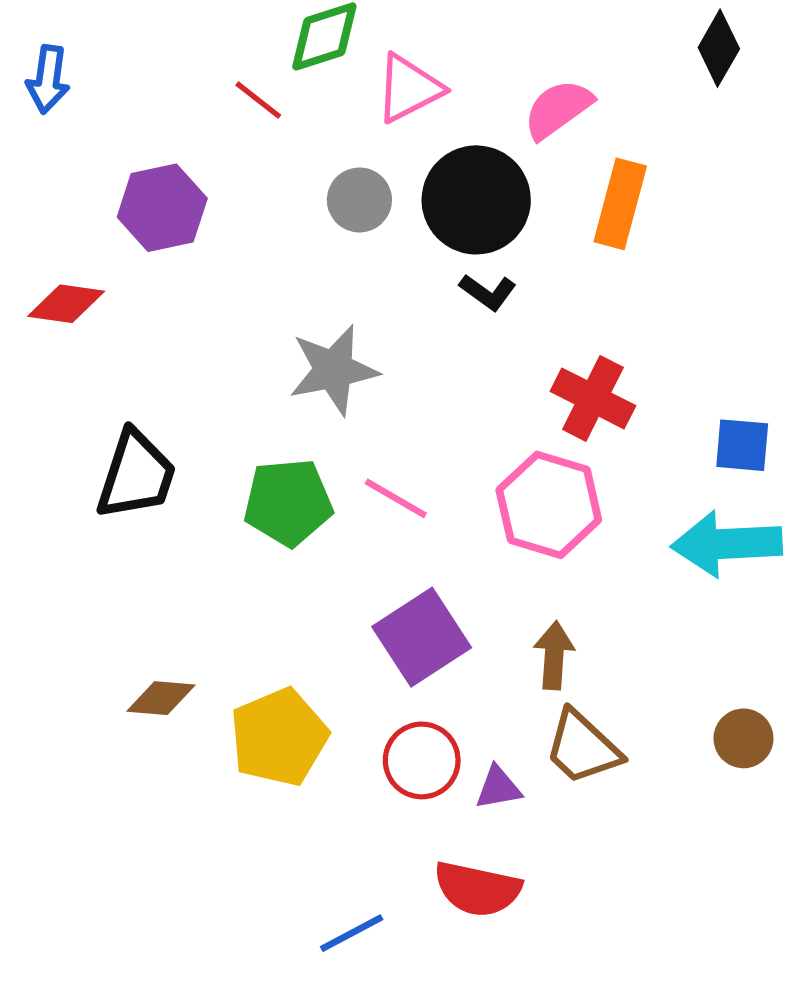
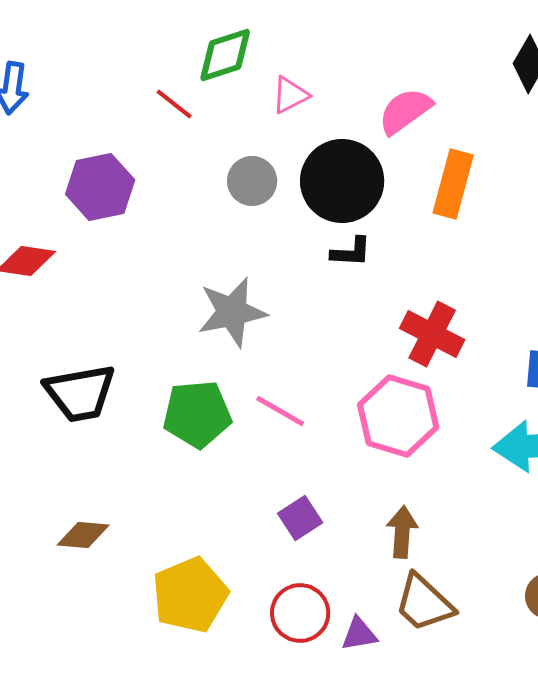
pink triangle: (409, 88) -> (290, 95), size x0.7
black L-shape: (488, 292) -> (351, 252), turned -33
black trapezoid: (136, 475) -> (80, 393), turned 62
purple square: (422, 637) -> (300, 518), size x0.6
brown diamond: (161, 698) -> (83, 535), moved

